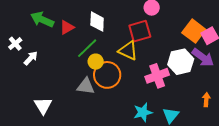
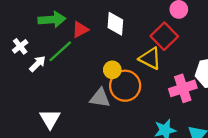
green arrow: (42, 20) -> (52, 20), turned 150
red square: (140, 31) -> (164, 36), turned -30
green line: (87, 48) -> (60, 51), moved

